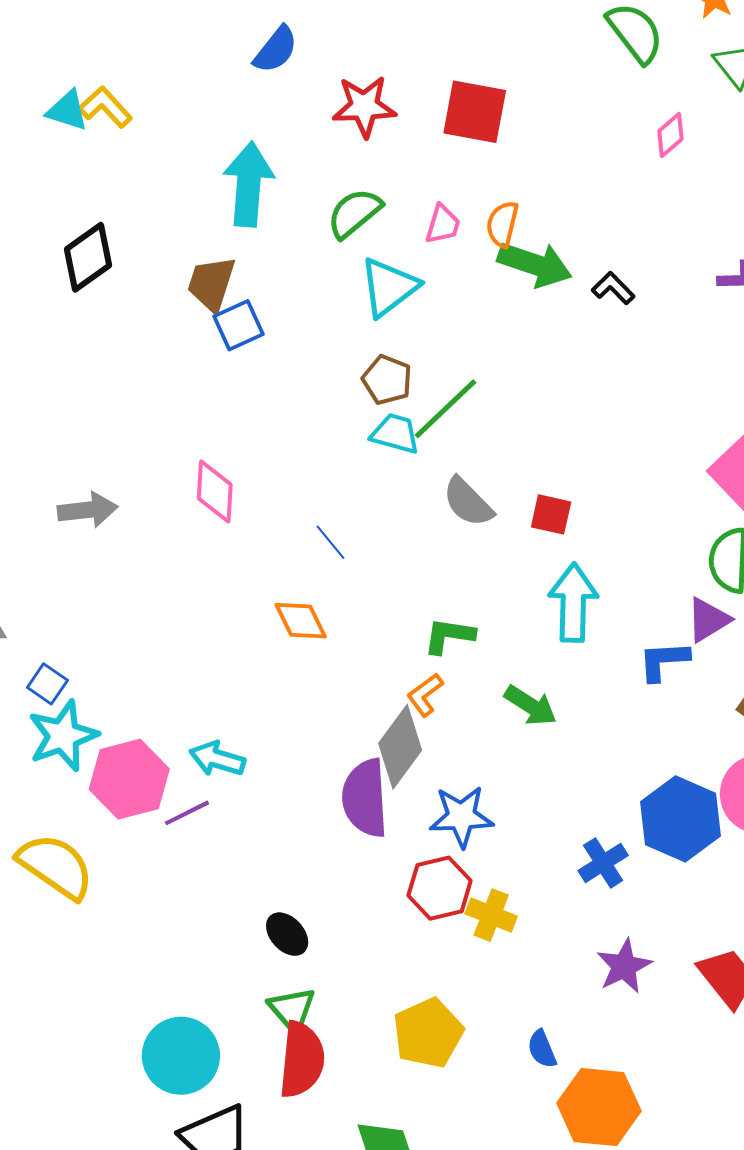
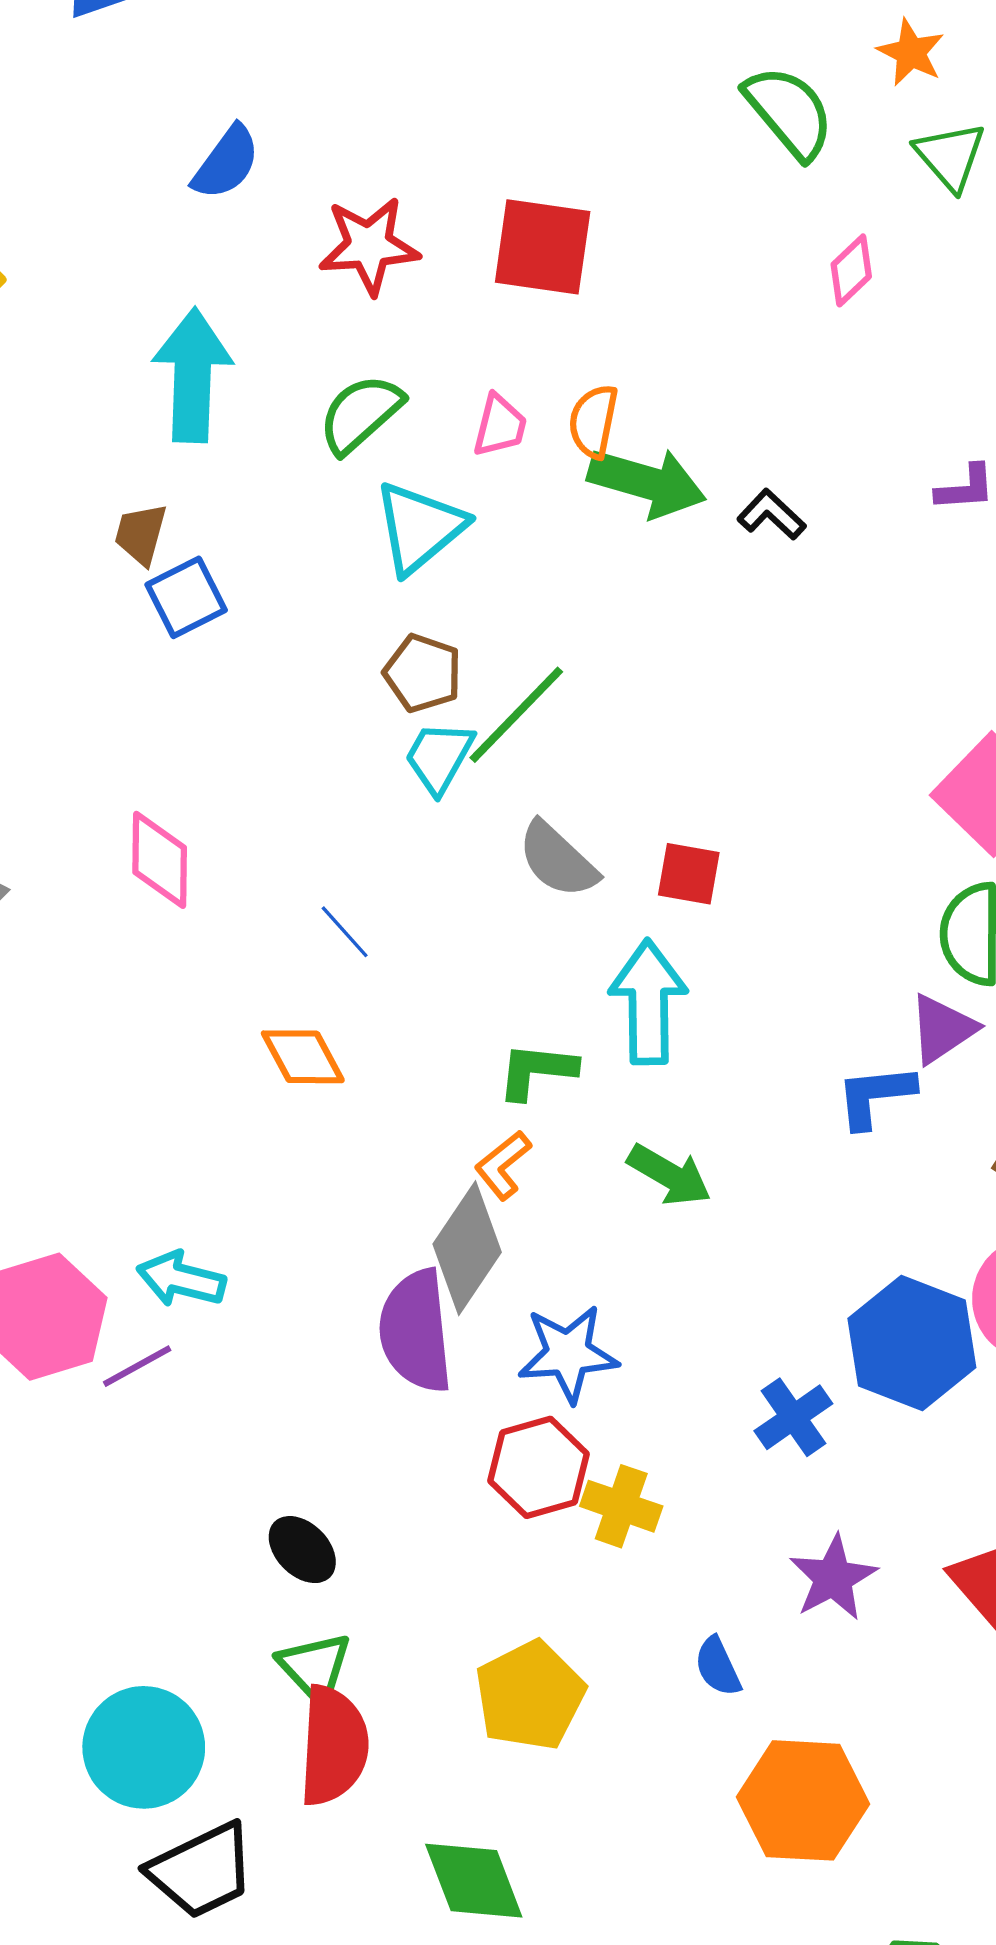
brown trapezoid: (211, 284) -> (141, 534), size x0.7
cyan trapezoid: (395, 434) -> (439, 757), turned -74
cyan arrow: (573, 603) -> (648, 1002), moved
blue semicircle: (542, 1049) -> (718, 1667), moved

